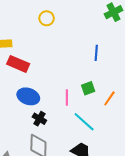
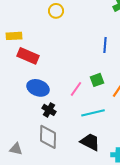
pink line: (67, 97) -> (76, 89), turned 35
cyan line: (84, 122) -> (93, 113), turned -55

